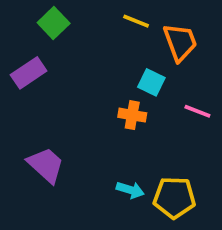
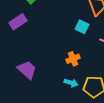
orange cross: (132, 115) -> (73, 59), moved, turned -32

